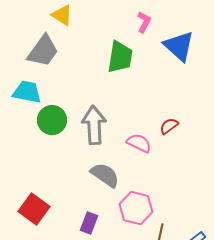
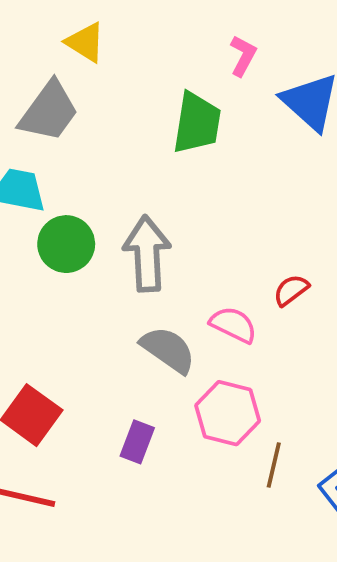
red semicircle: (169, 126) -> (291, 290), moved
pink semicircle: (139, 143) -> (233, 325), moved

